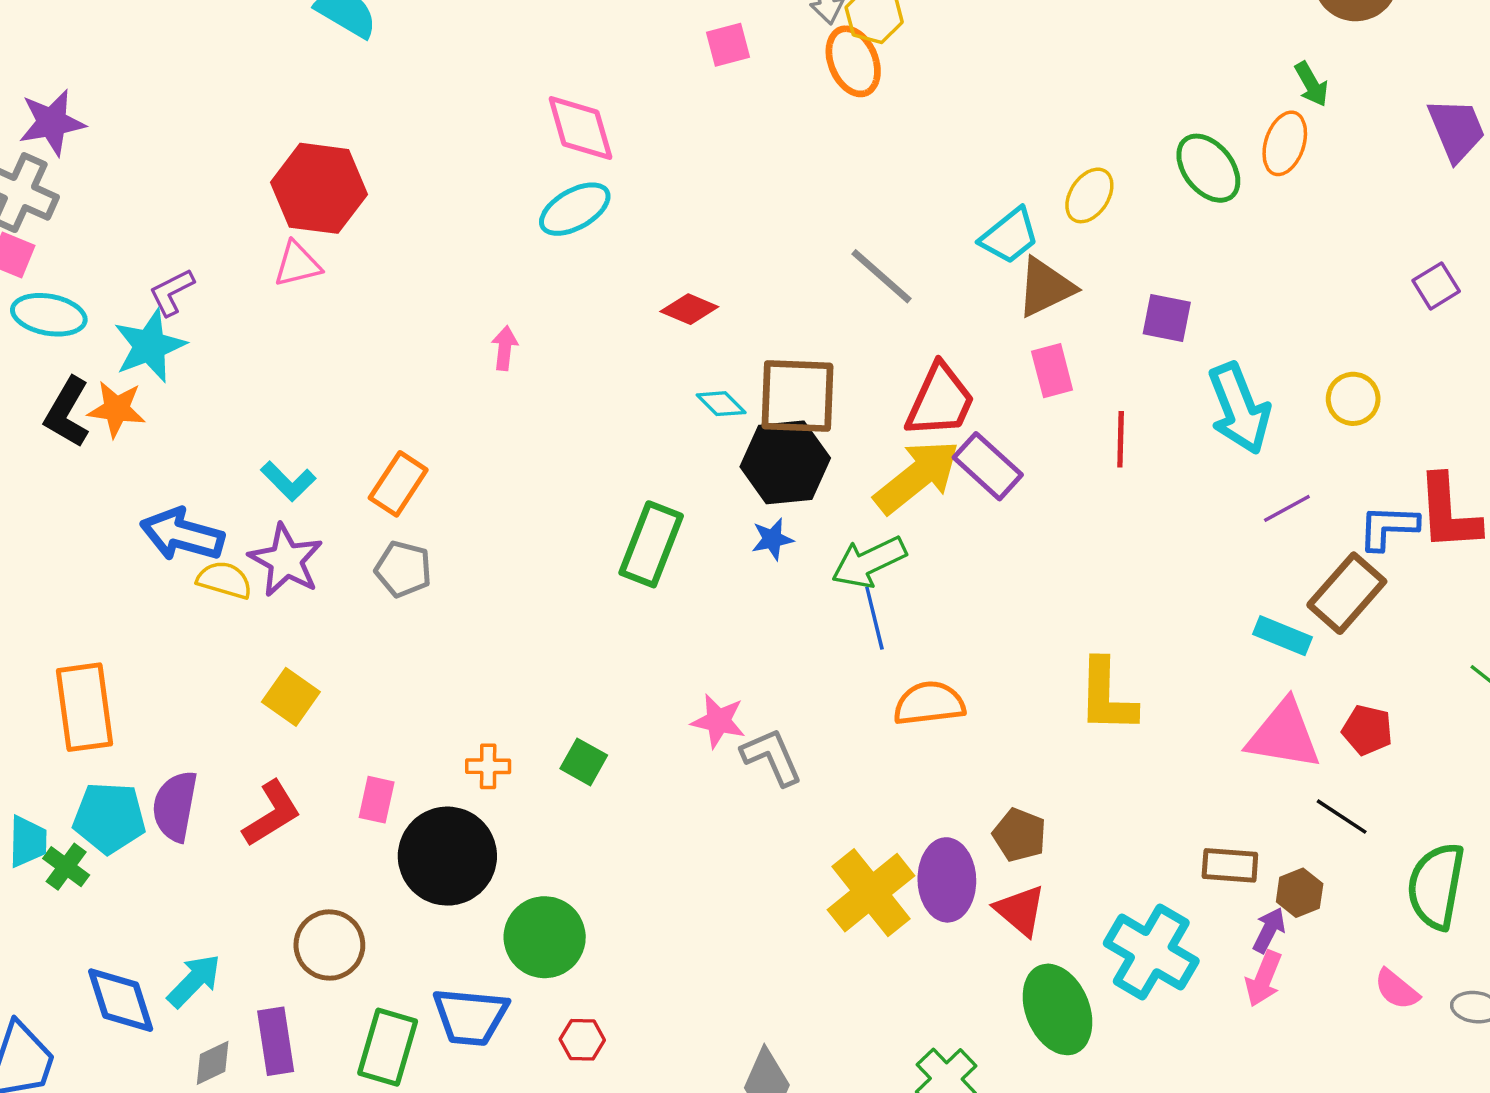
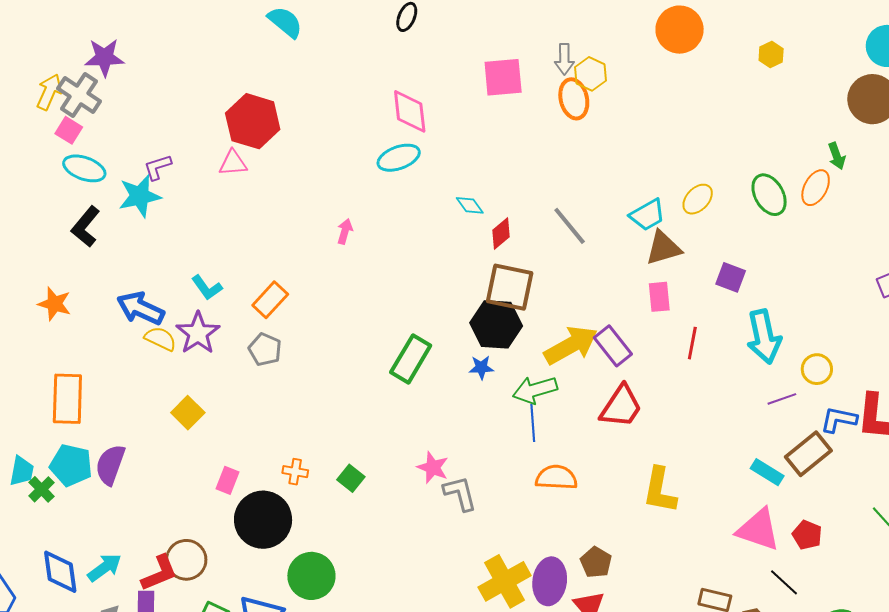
pink square: (728, 45) -> (503, 77), size x1.6
red diamond: (689, 309) -> (501, 233), moved, turned -72
yellow circle: (1353, 399) -> (817, 369), moved
red trapezoid: (940, 401) -> (621, 407), moved
cyan diamond: (721, 404) -> (470, 205), moved
orange star: (117, 409) -> (55, 304), moved
red L-shape: (272, 814) -> (159, 573), moved

